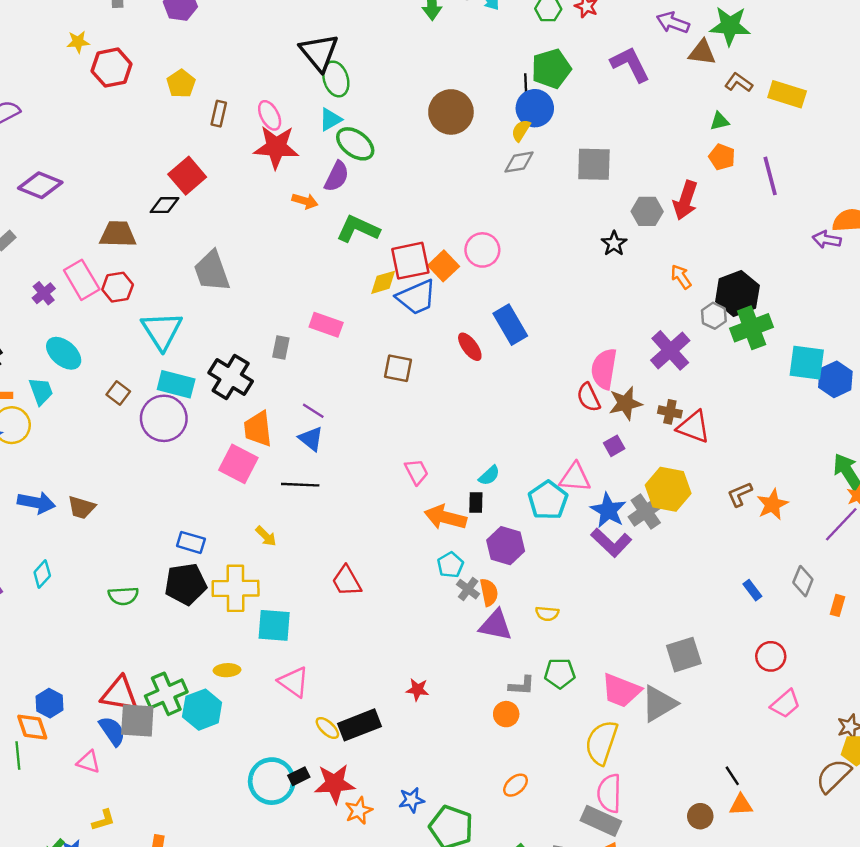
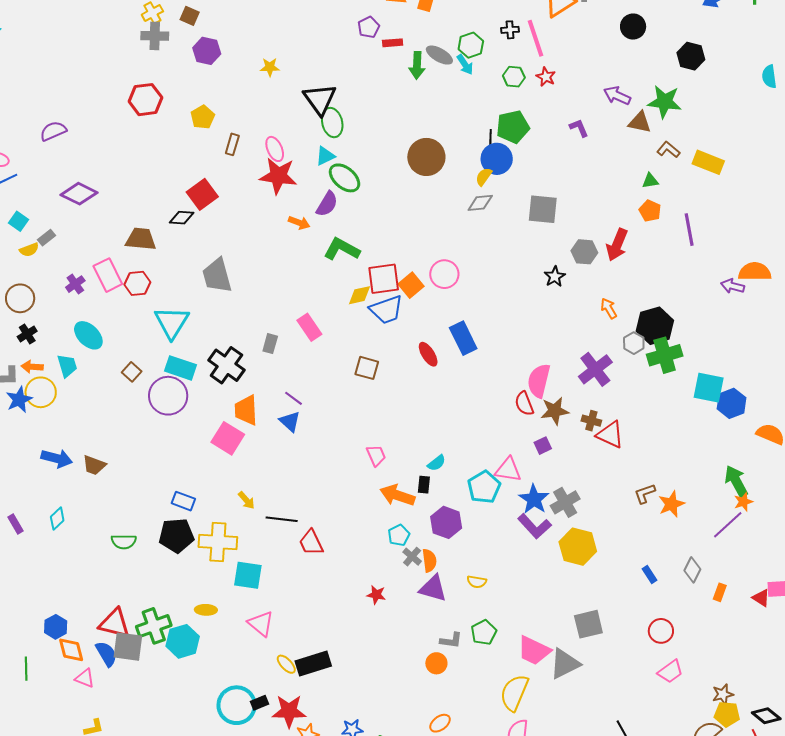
yellow star: (78, 42) -> (270, 67), moved
purple L-shape: (630, 64) -> (579, 128), size x0.6
pink rectangle: (326, 325) -> (309, 327), turned 32
black line: (300, 485) -> (282, 519), moved
yellow hexagon: (668, 489) -> (578, 547), moved
green pentagon: (560, 673) -> (484, 632), turned -30
red star: (417, 690) -> (376, 595), moved
orange diamond: (32, 727) -> (71, 650), moved

